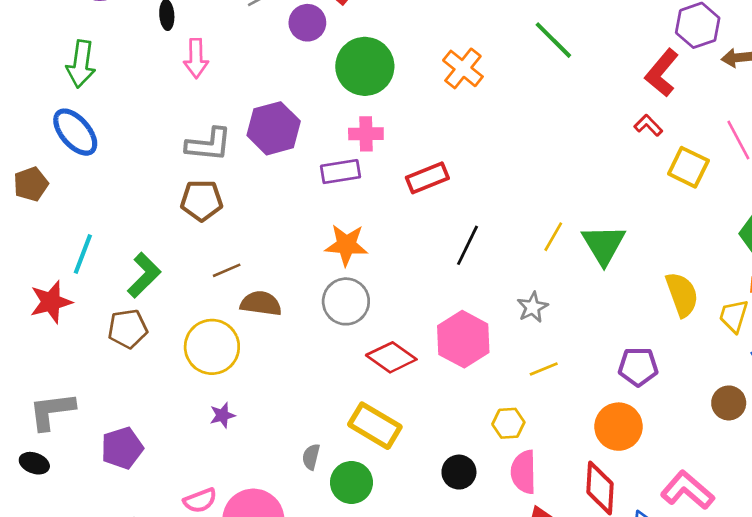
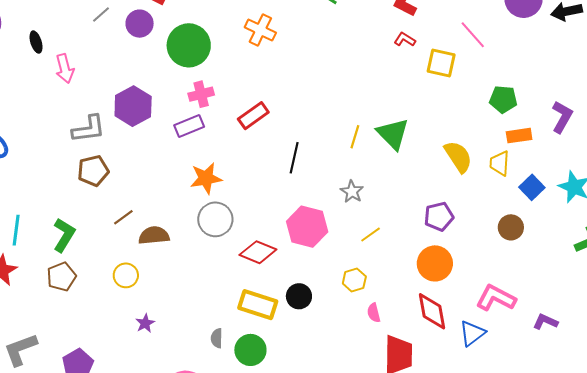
yellow circle: (212, 347) -> (126, 275), size x0.6
black circle: (459, 472) -> (299, 296), moved
pink semicircle: (524, 472) -> (374, 313), size x0.6

